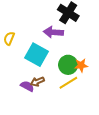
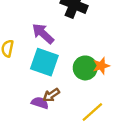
purple arrow: (53, 32) -> (43, 34), moved, turned 48
yellow line: (68, 83) -> (92, 112), moved

